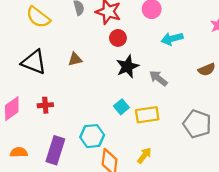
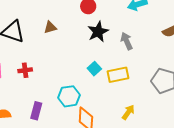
gray arrow: (158, 78) -> (127, 41), turned 30
purple rectangle: (55, 150) -> (36, 111), size x0.7
yellow arrow: (144, 155) -> (128, 112), moved

